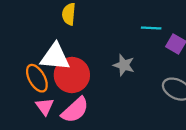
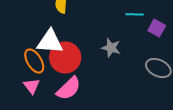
pink triangle: (45, 106) -> (32, 86), moved

